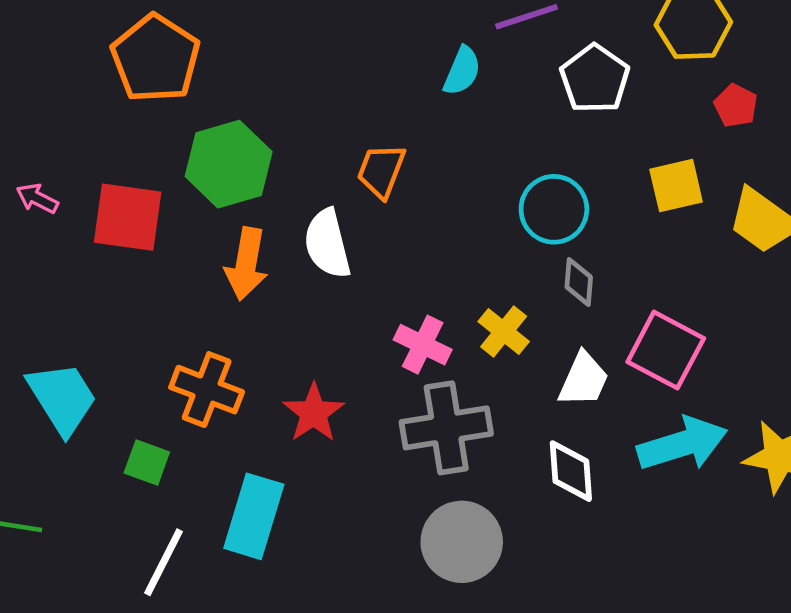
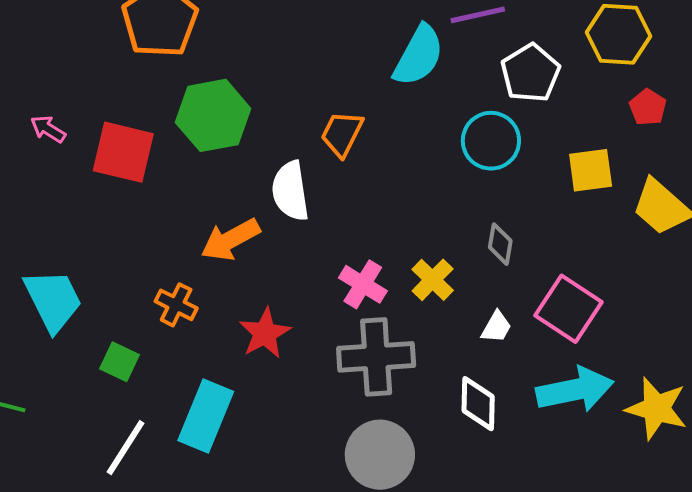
cyan semicircle: (462, 71) -> (419, 56), size x1.5
cyan circle: (554, 209) -> (491, 141), moved
orange arrow: (246, 264) -> (230, 240), moved, turned 46
white trapezoid: (584, 380) -> (496, 327), size x0.7
orange cross: (207, 390) -> (176, 305), size x0.7

